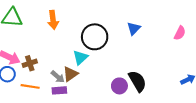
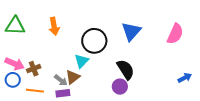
blue triangle: (134, 29) -> (131, 31), size x1.5
pink semicircle: (180, 33) -> (175, 34), size x1.5
black semicircle: (137, 81) -> (126, 69), moved

